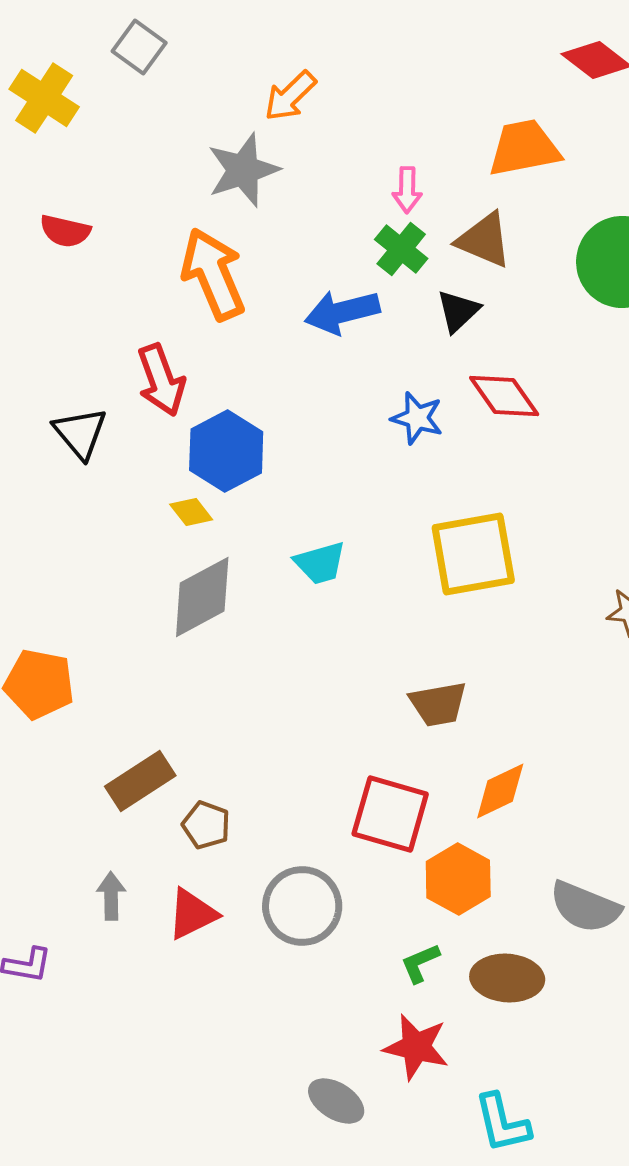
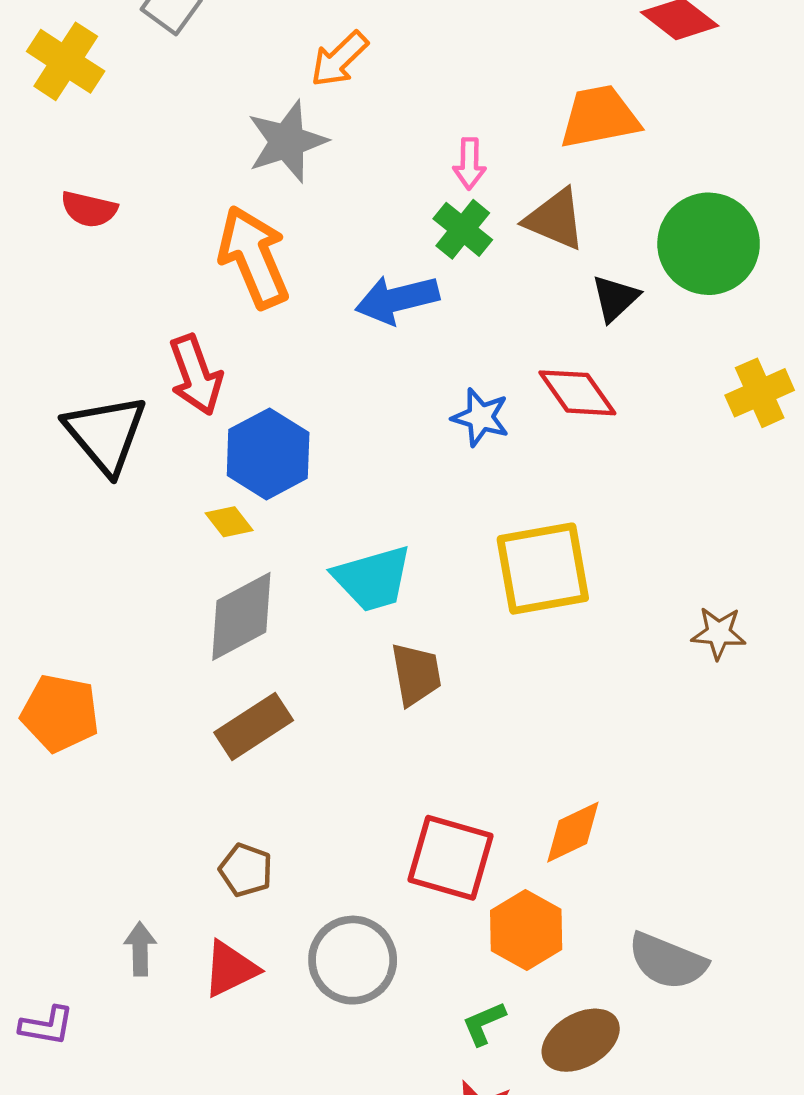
black triangle: (458, 311) -> (615, 298), moved
black triangle: (80, 433) -> (106, 434), size x1.4
cyan trapezoid: (320, 563) -> (373, 579), size x1.4
brown trapezoid: (438, 704) -> (416, 674), moved, turned -90
brown rectangle: (140, 781) -> (254, 726), moved
brown ellipse: (507, 978) -> (581, 1040), turned -34

